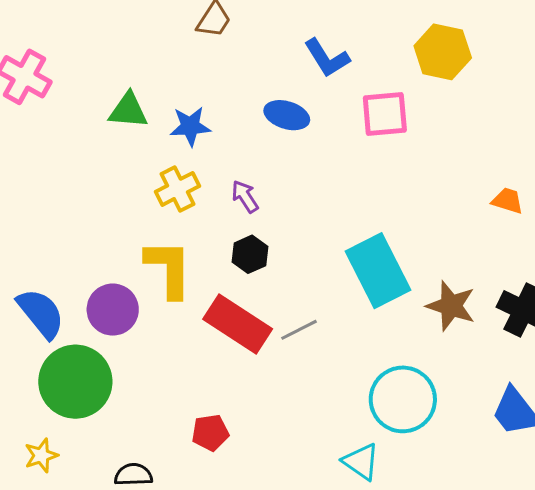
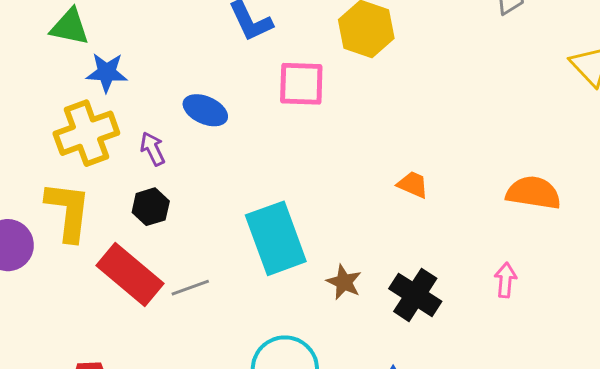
green triangle: (128, 110) -> (70, 27), moved
blue ellipse: (287, 115) -> (205, 110), moved
yellow cross: (177, 189) -> (86, 133), size x1.4
brown star: (451, 306) -> (344, 282), size x0.7

